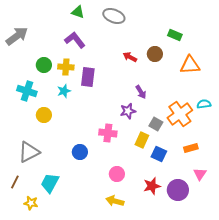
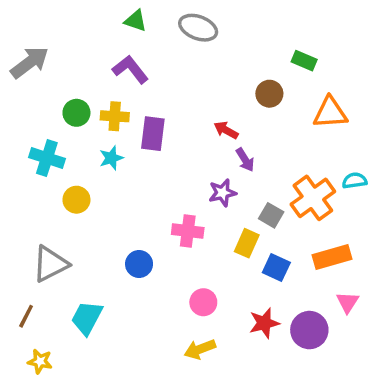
red arrow: (130, 57) -> (226, 130), moved
orange rectangle: (191, 148) -> (332, 257), size x1.5
yellow arrow: (115, 201) -> (200, 349), turned -36
yellow star: (31, 203) -> (40, 361), moved

